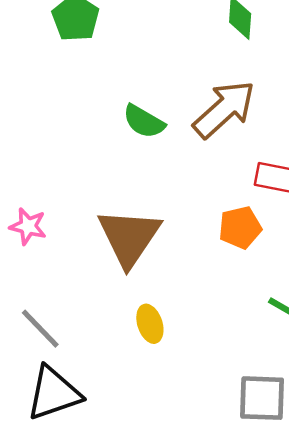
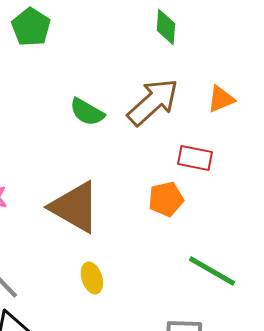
brown triangle: (129, 237) -> (75, 207), turned -34

